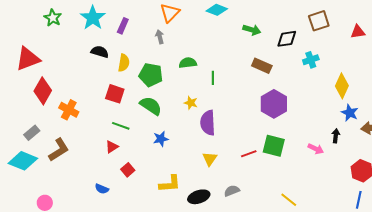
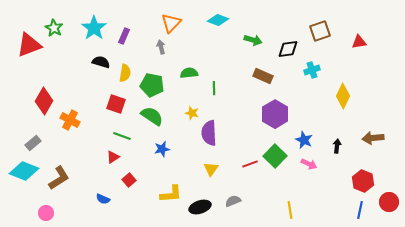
red triangle: (28, 59) -> (29, 45), moved
blue star: (350, 113) -> (304, 140), moved
green square: (274, 146) -> (275, 156), turned 30
pink arrow: (316, 149) -> (309, 164), moved
brown L-shape: (59, 150) -> (59, 178), moved
yellow line: (289, 200) -> (290, 210), turned 42

